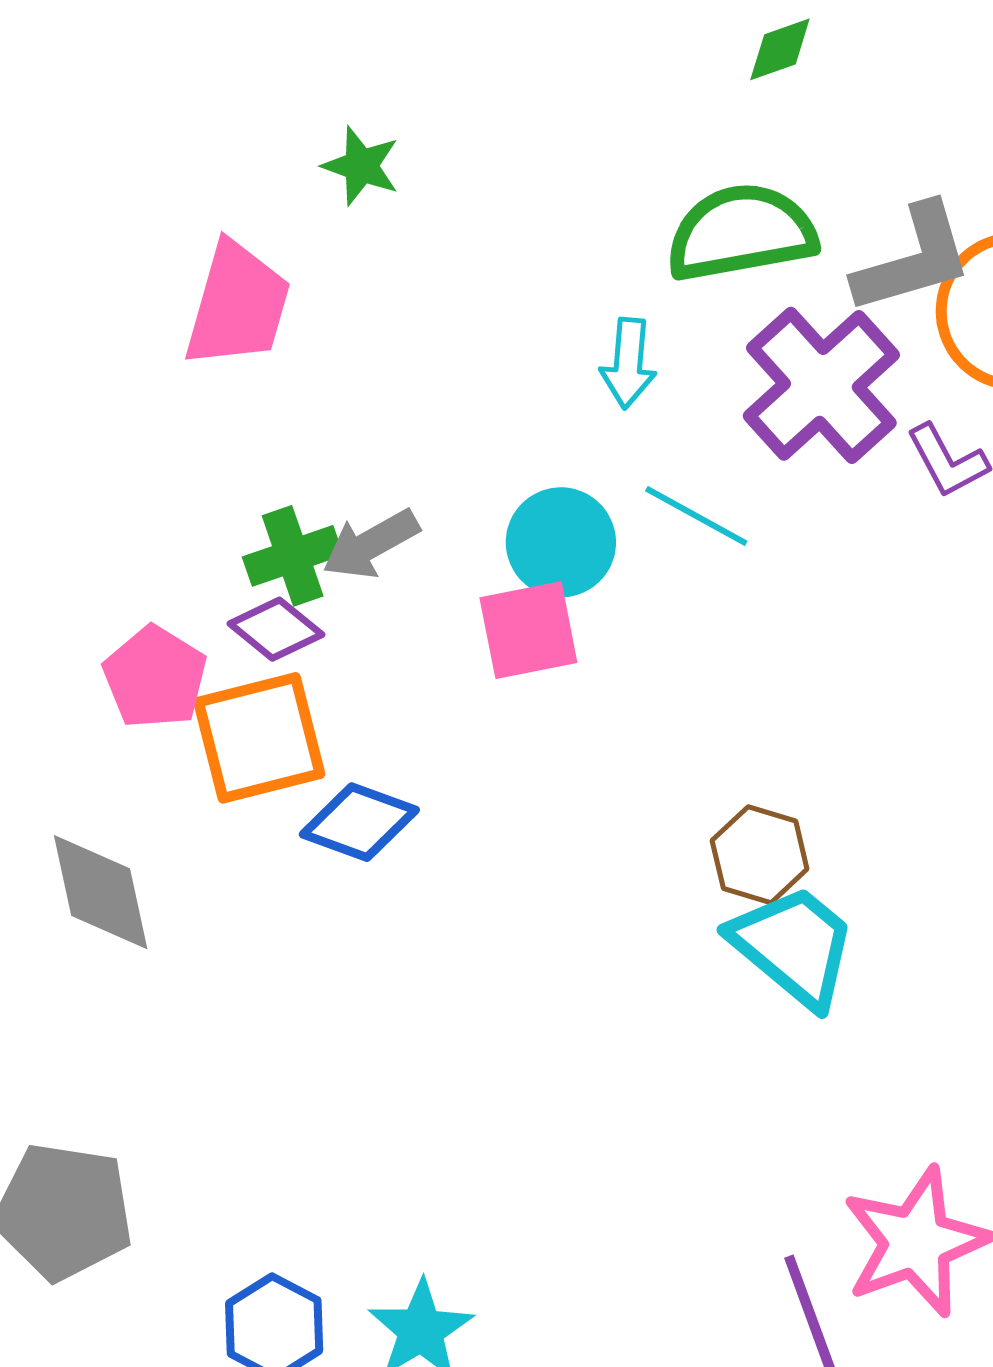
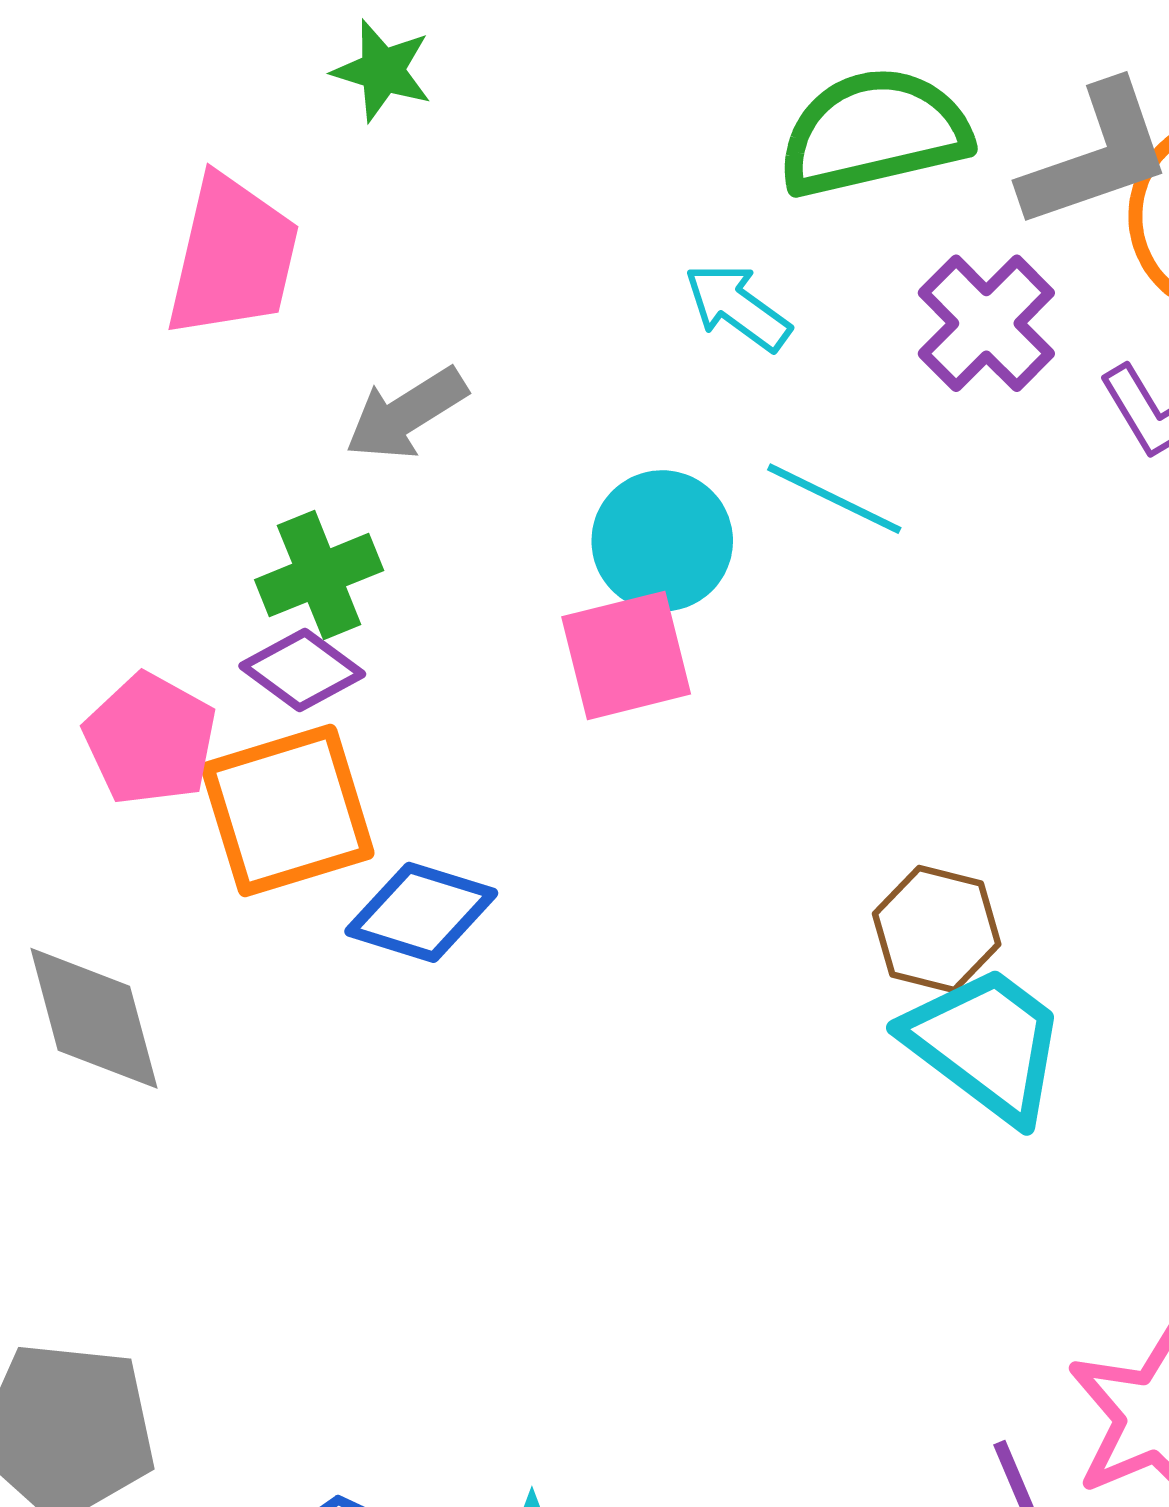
cyan arrow: (628, 363) -> (737, 307), turned 124
purple cross: (821, 385) -> (986, 323), size x0.7
gray arrow: (371, 544) -> (406, 414), moved

